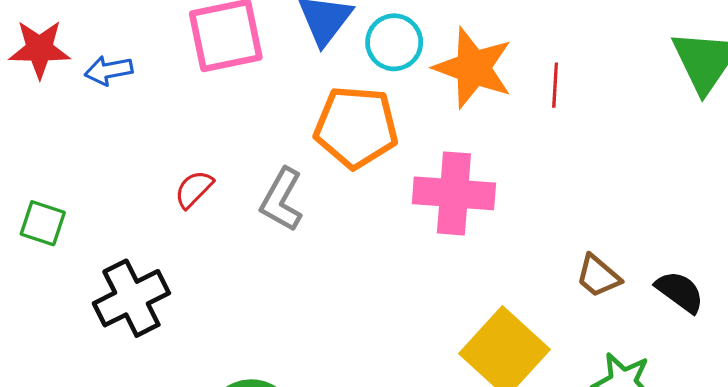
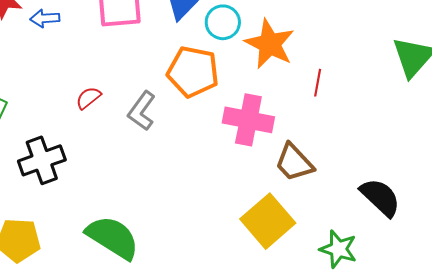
red line: (555, 85) -> (318, 83), moved
brown trapezoid: (598, 276) -> (294, 162), moved, size x1.4
black semicircle: (680, 292) -> (380, 197), size x1.4

